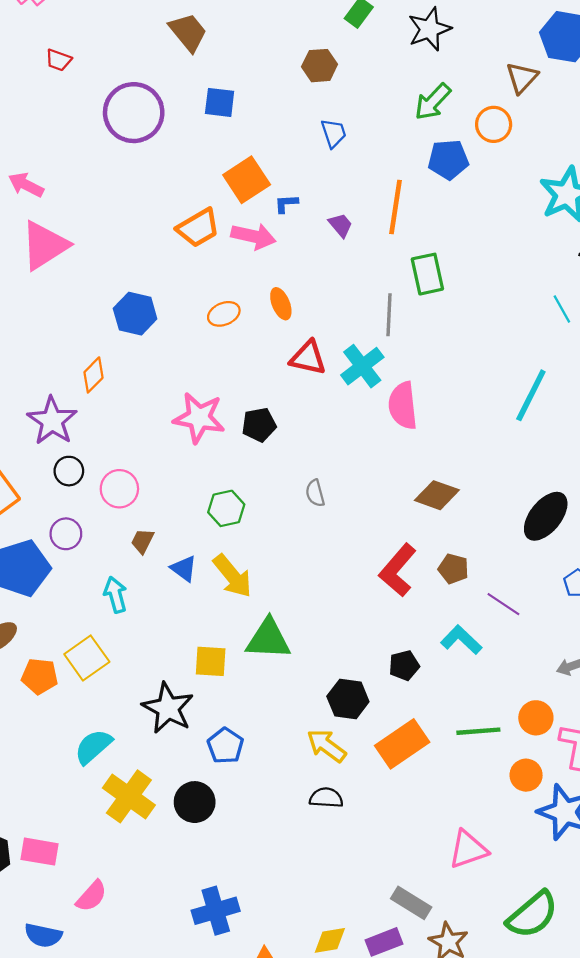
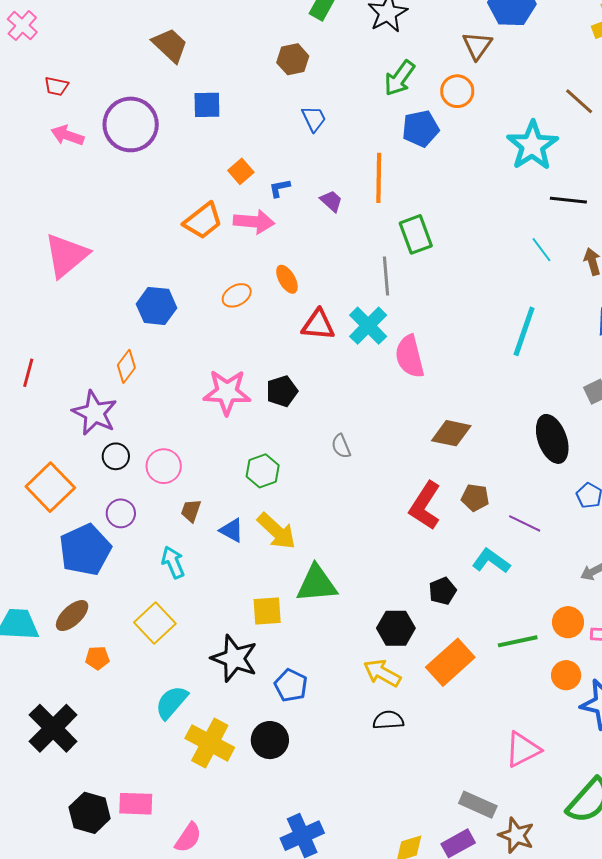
orange square: (247, 180) -> (241, 171), size x0.6
pink arrow: (26, 185) -> (67, 135), moved
black ellipse: (546, 516) -> (552, 439), turned -51
orange pentagon: (40, 676) -> (97, 658), moved, size x0.7

